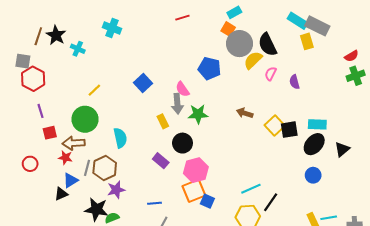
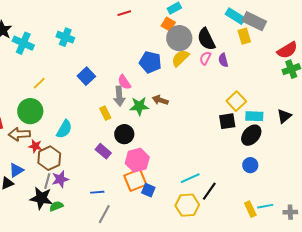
cyan cross: (112, 28) -> (65, 37), moved
cyan cross: (78, 49) -> (23, 43), size x1.5
red semicircle: (351, 56) -> (287, 50), size x1.5
yellow semicircle: (253, 60) -> (180, 58), moved
pink semicircle: (271, 74) -> (205, 58), moved
purple semicircle: (294, 82) -> (223, 60), moved
brown arrow: (245, 113) -> (160, 100), moved
yellow square: (275, 125) -> (236, 101), moved
cyan semicircle: (120, 138) -> (64, 129), turned 42
black triangle: (342, 149) -> (284, 116), moved
red star: (65, 158) -> (35, 146), moved
gray line: (87, 168) -> (47, 181), moved

